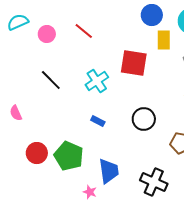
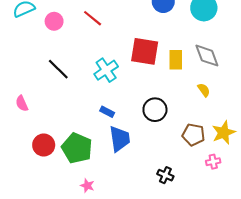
yellow rectangle: (164, 40) -> (176, 60), moved
blue trapezoid: (109, 171) -> (120, 139), moved
black cross: (154, 182) -> (165, 175), size x0.6
pink star: (90, 192) -> (87, 186), moved

